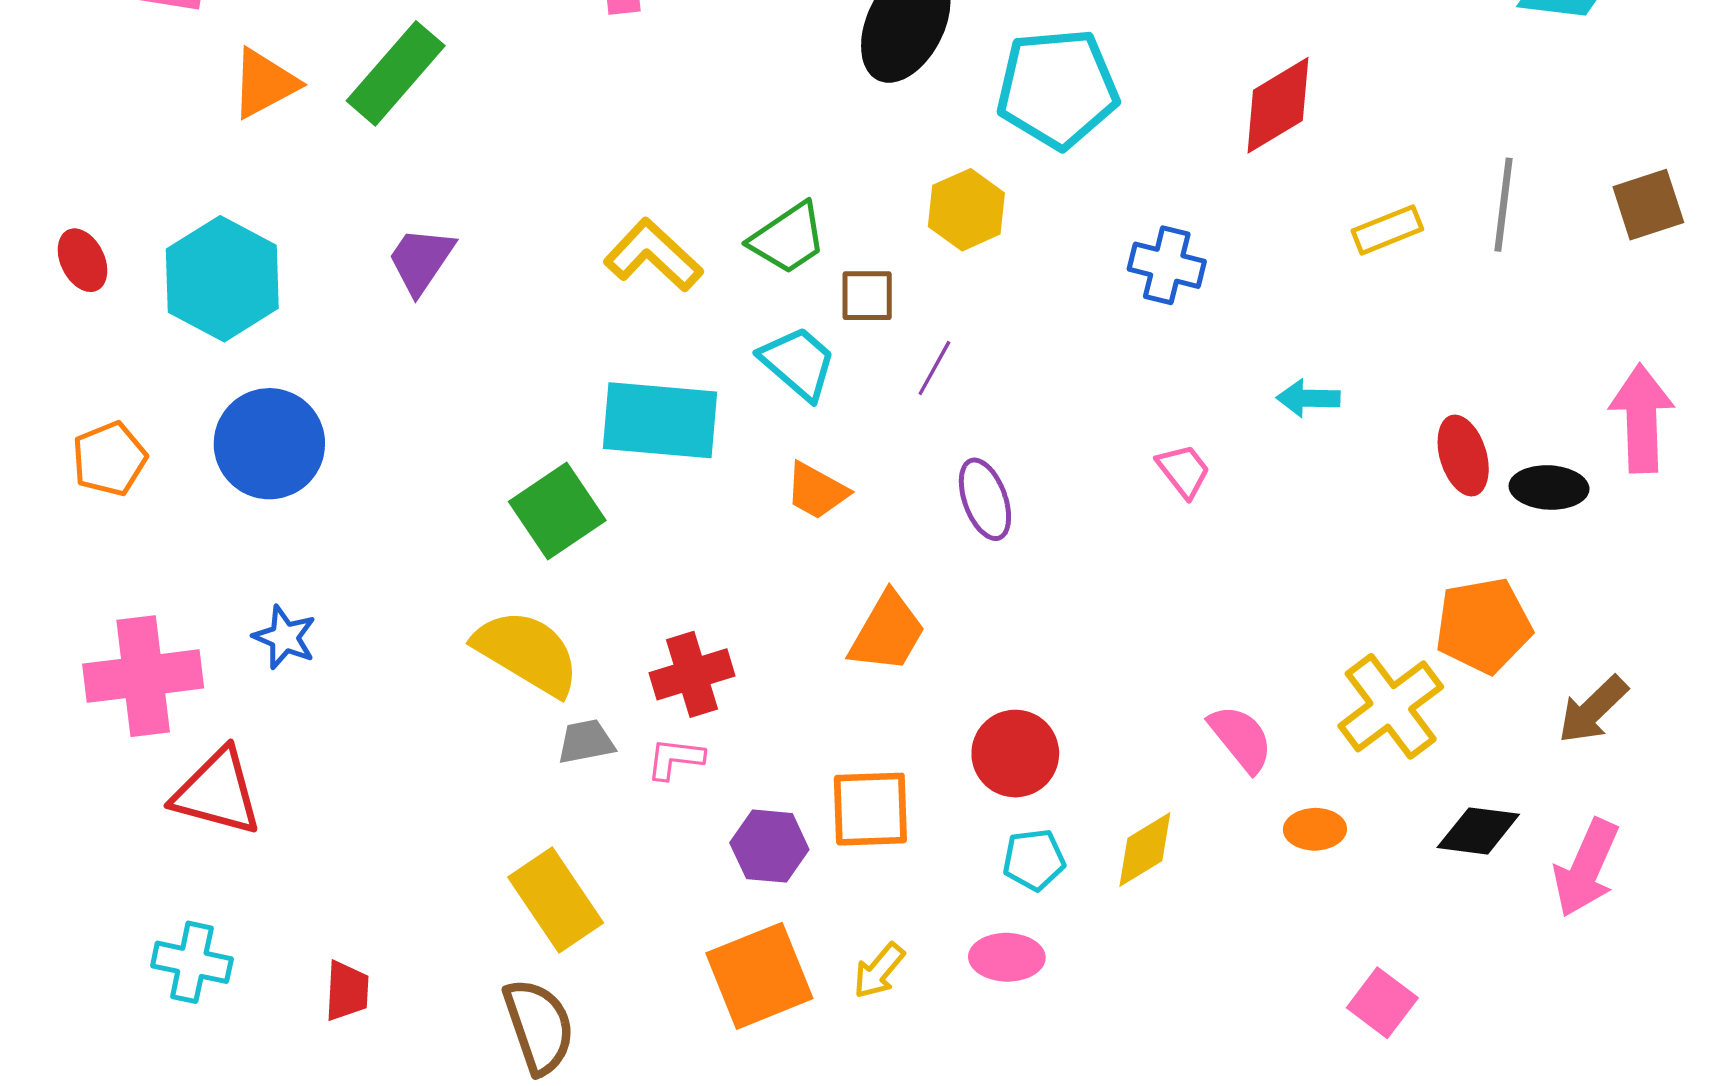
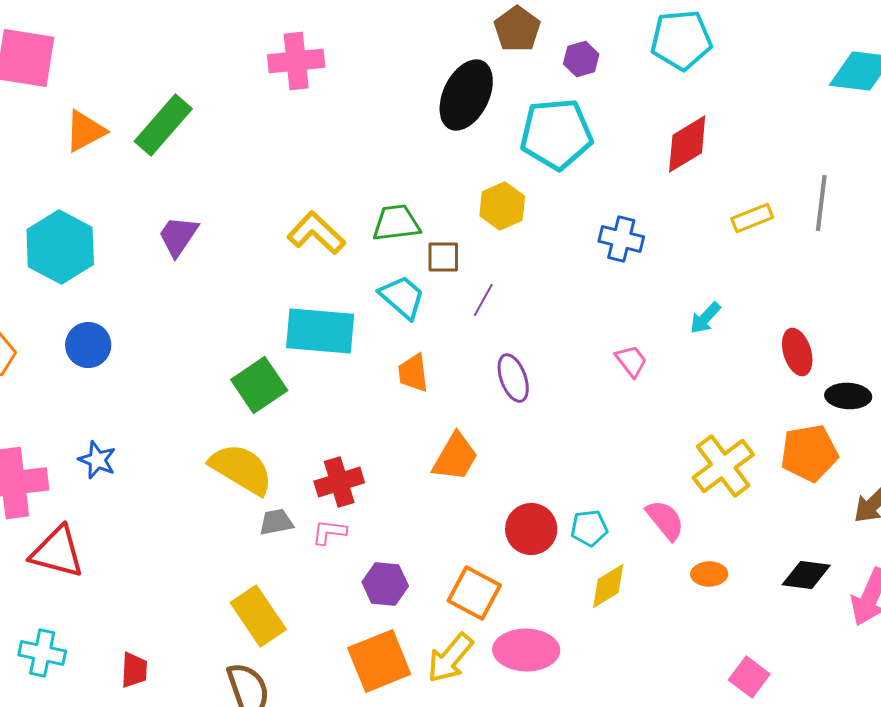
green trapezoid: (788, 238) -> (396, 223), turned -153
cyan arrow: (1308, 398) -> (705, 318), turned -48
blue circle: (269, 444) -> (88, 345), size x0.7
black ellipse: (1549, 487) -> (848, 396), moved
orange trapezoid: (817, 491) -> (413, 373), turned 54
yellow cross: (1391, 706) -> (723, 466), moved
orange square: (870, 809) -> (474, 593), moved, turned 30
cyan pentagon: (1034, 860) -> (589, 528), moved
pink ellipse: (1007, 957) -> (526, 650), size x1.5
yellow arrow: (879, 971) -> (450, 658), size x1.5

